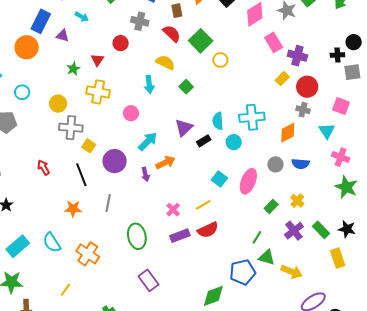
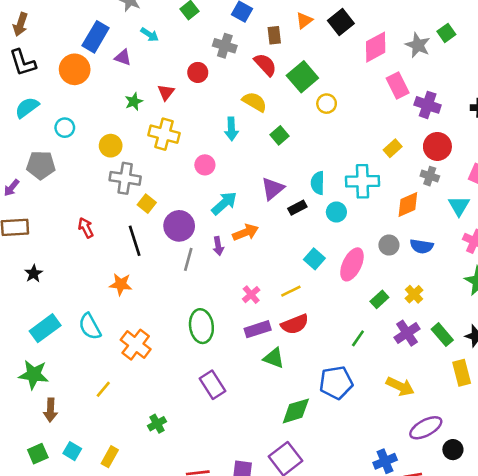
yellow rectangle: (282, 79) -> (393, 148), moved
gray line: (108, 203) -> (188, 259), moved
green triangle: (267, 257) -> (274, 358), moved

